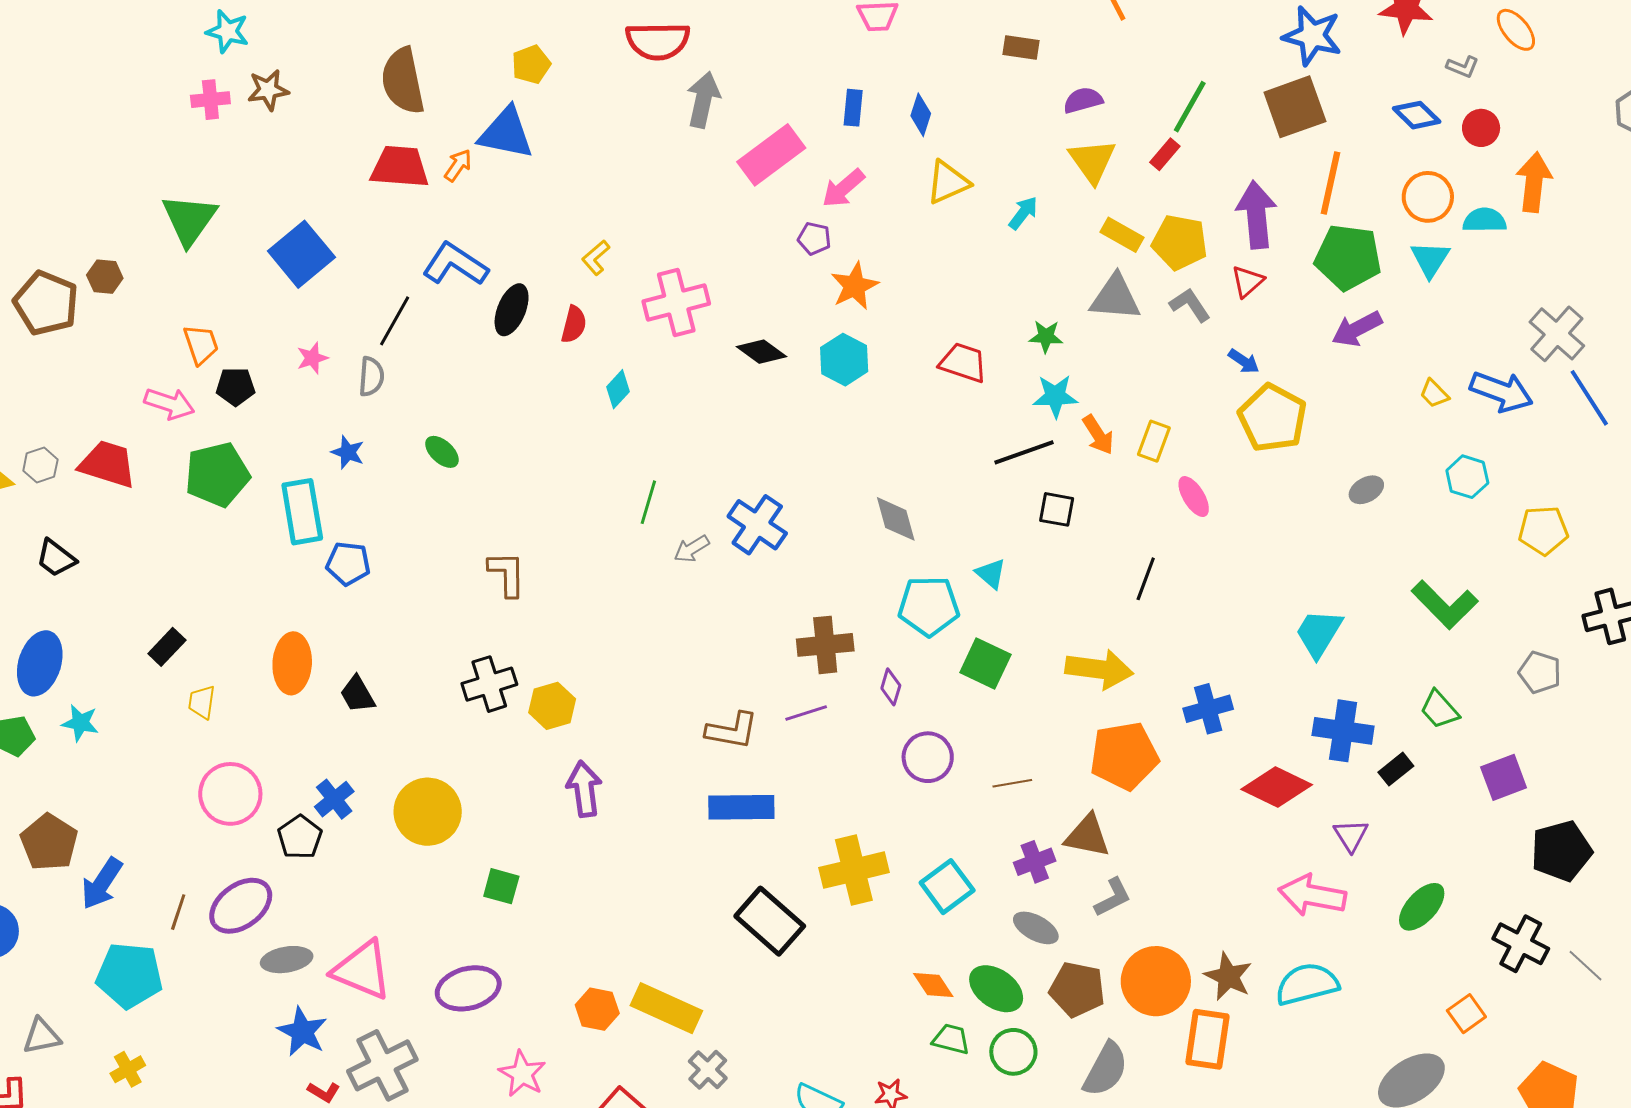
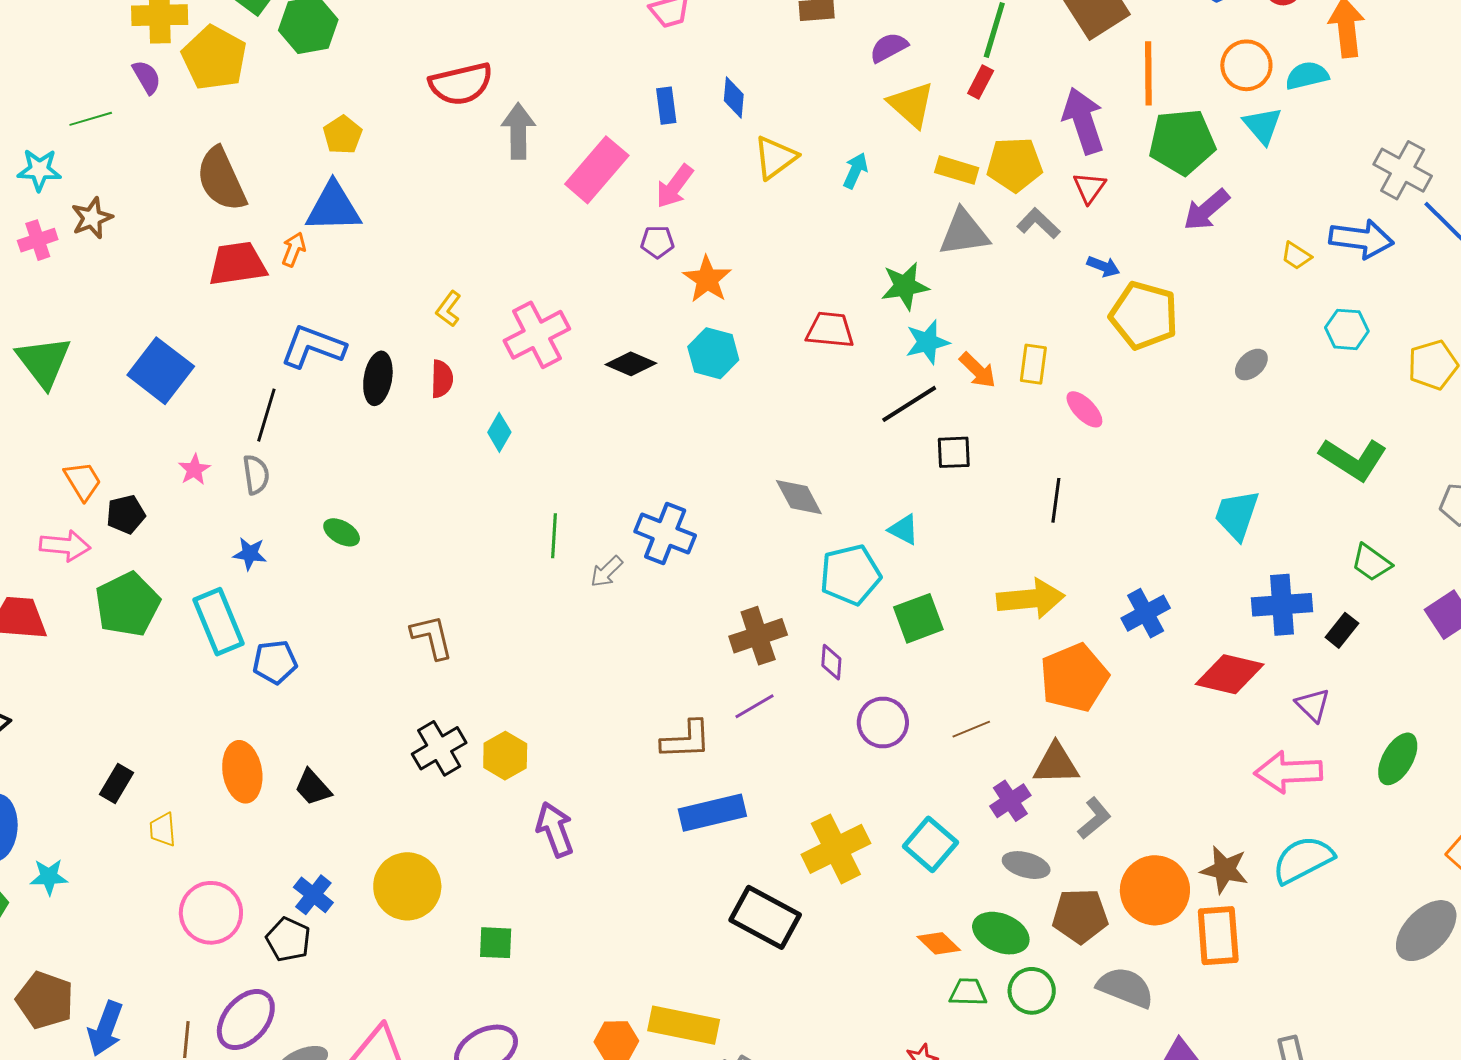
green star: (1046, 336) -> (905, 286), size x1.4
green square: (985, 663) -> (918, 618), turned -33
gray semicircle: (1106, 1069) -> (1125, 987), turned -84

